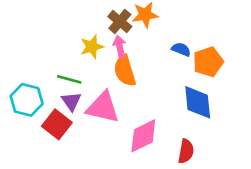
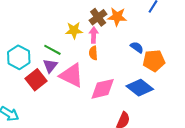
orange semicircle: (125, 71) -> (93, 53), size x0.6
blue diamond: (198, 102) -> (140, 88), turned -60
pink diamond: (143, 136) -> (103, 89), moved

